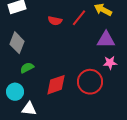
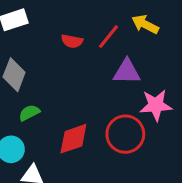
purple triangle: (106, 40) -> (127, 72), moved
pink star: (110, 63) -> (156, 105), size x1.5

